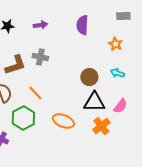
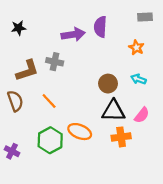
purple arrow: (40, 25) -> (73, 34), moved, size x1.5
green hexagon: (23, 118) -> (50, 140), moved
orange cross: (101, 126) -> (121, 137), turned 30

